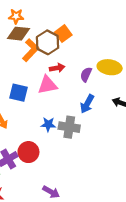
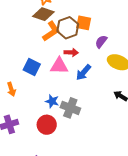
orange square: (63, 34) -> (84, 23), turned 35
purple semicircle: (86, 74) -> (101, 42), moved
blue arrow: (87, 104) -> (84, 72), moved
red circle: (28, 152) -> (47, 125), moved

